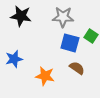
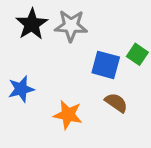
black star: (21, 16) -> (32, 24), turned 30
gray star: (63, 17) -> (71, 26), moved

